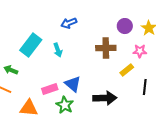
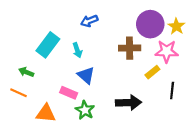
purple circle: (125, 26) -> (150, 24), size x1.6
pink star: (140, 51) -> (167, 51), size x1.5
blue triangle: (73, 84) -> (86, 75), moved
pink rectangle: (50, 89) -> (69, 93), turned 42

